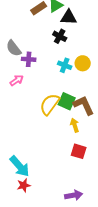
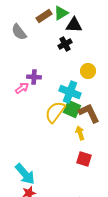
black cross: (60, 36) -> (65, 44), turned 32
gray semicircle: (14, 48) -> (19, 32), moved
purple cross: (29, 59) -> (34, 77), moved
cyan cross: (65, 65) -> (70, 92), moved, size x1.5

